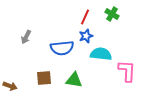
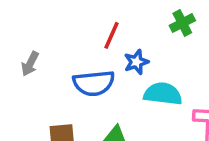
green cross: (112, 14) -> (182, 23), turned 32
red line: (85, 17) -> (111, 35), moved

